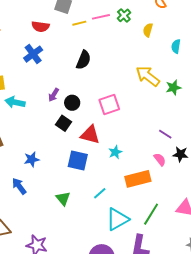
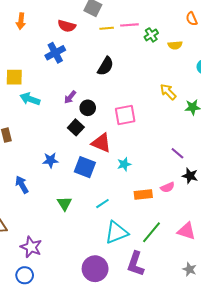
green cross: (124, 15) -> (151, 35), moved
yellow semicircle: (148, 30) -> (175, 45), turned -120
yellow arrow: (148, 76) -> (168, 92), size x0.7
blue star: (32, 159) -> (51, 160), moved
pink semicircle: (160, 159) -> (167, 187), moved, turned 96
orange rectangle: (138, 179) -> (143, 195), size x0.7

